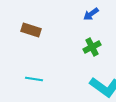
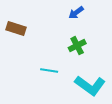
cyan line: (34, 79) -> (49, 71), moved

